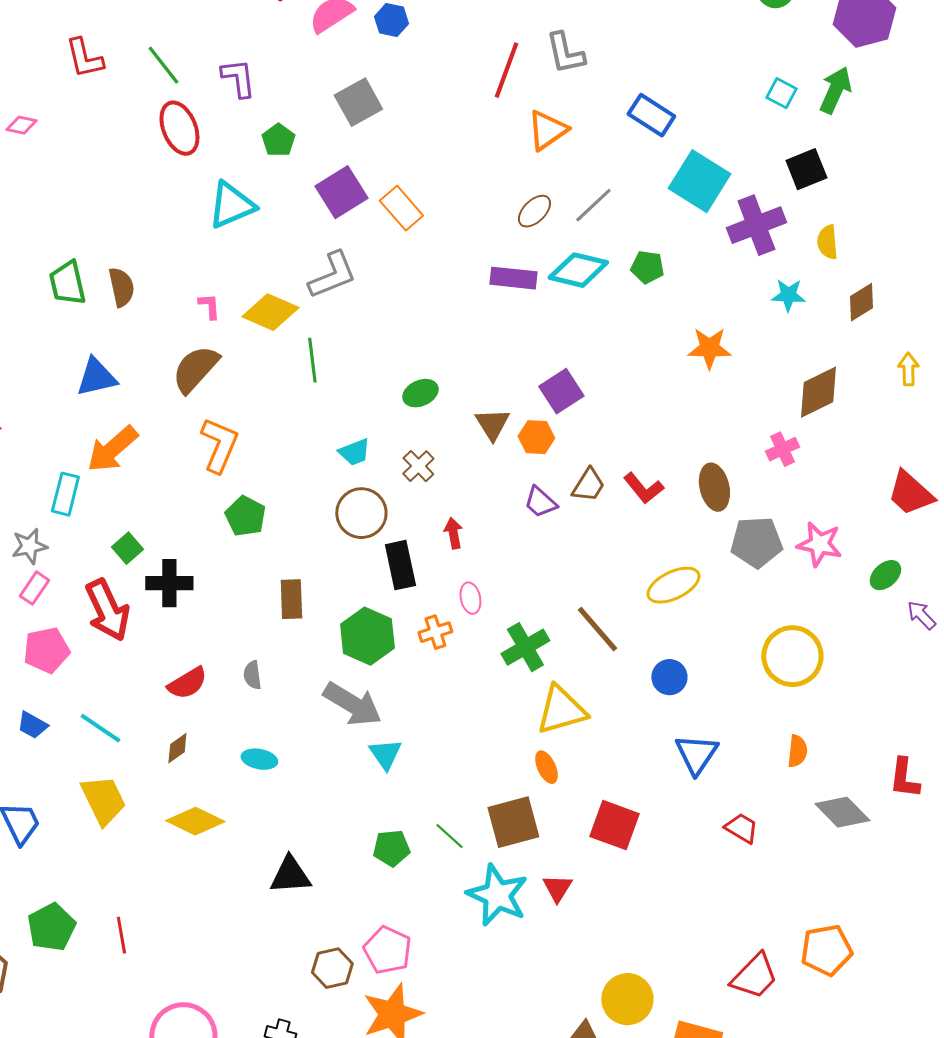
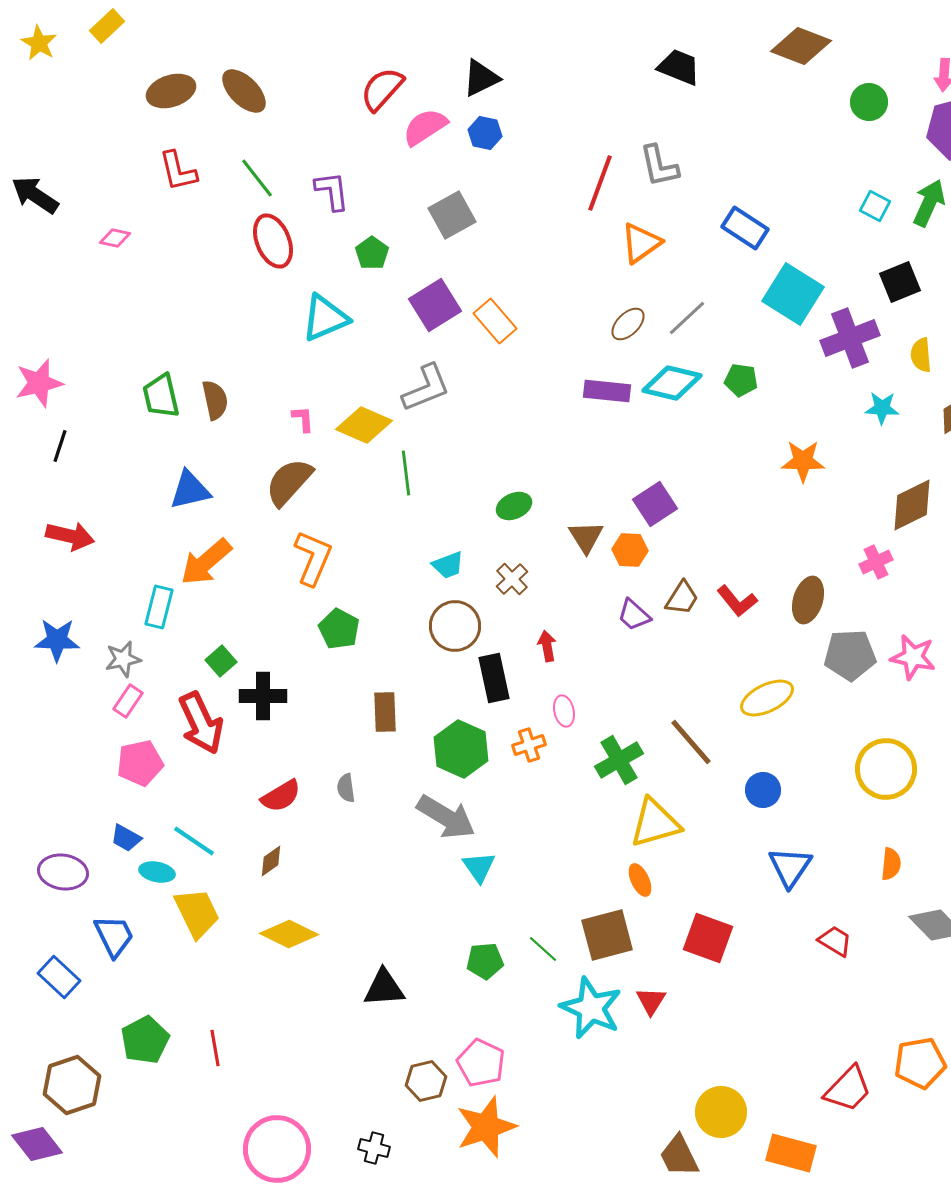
brown ellipse: (714, 487) -> (808, 600), turned 30
cyan ellipse: (259, 759) -> (157, 872), moved

